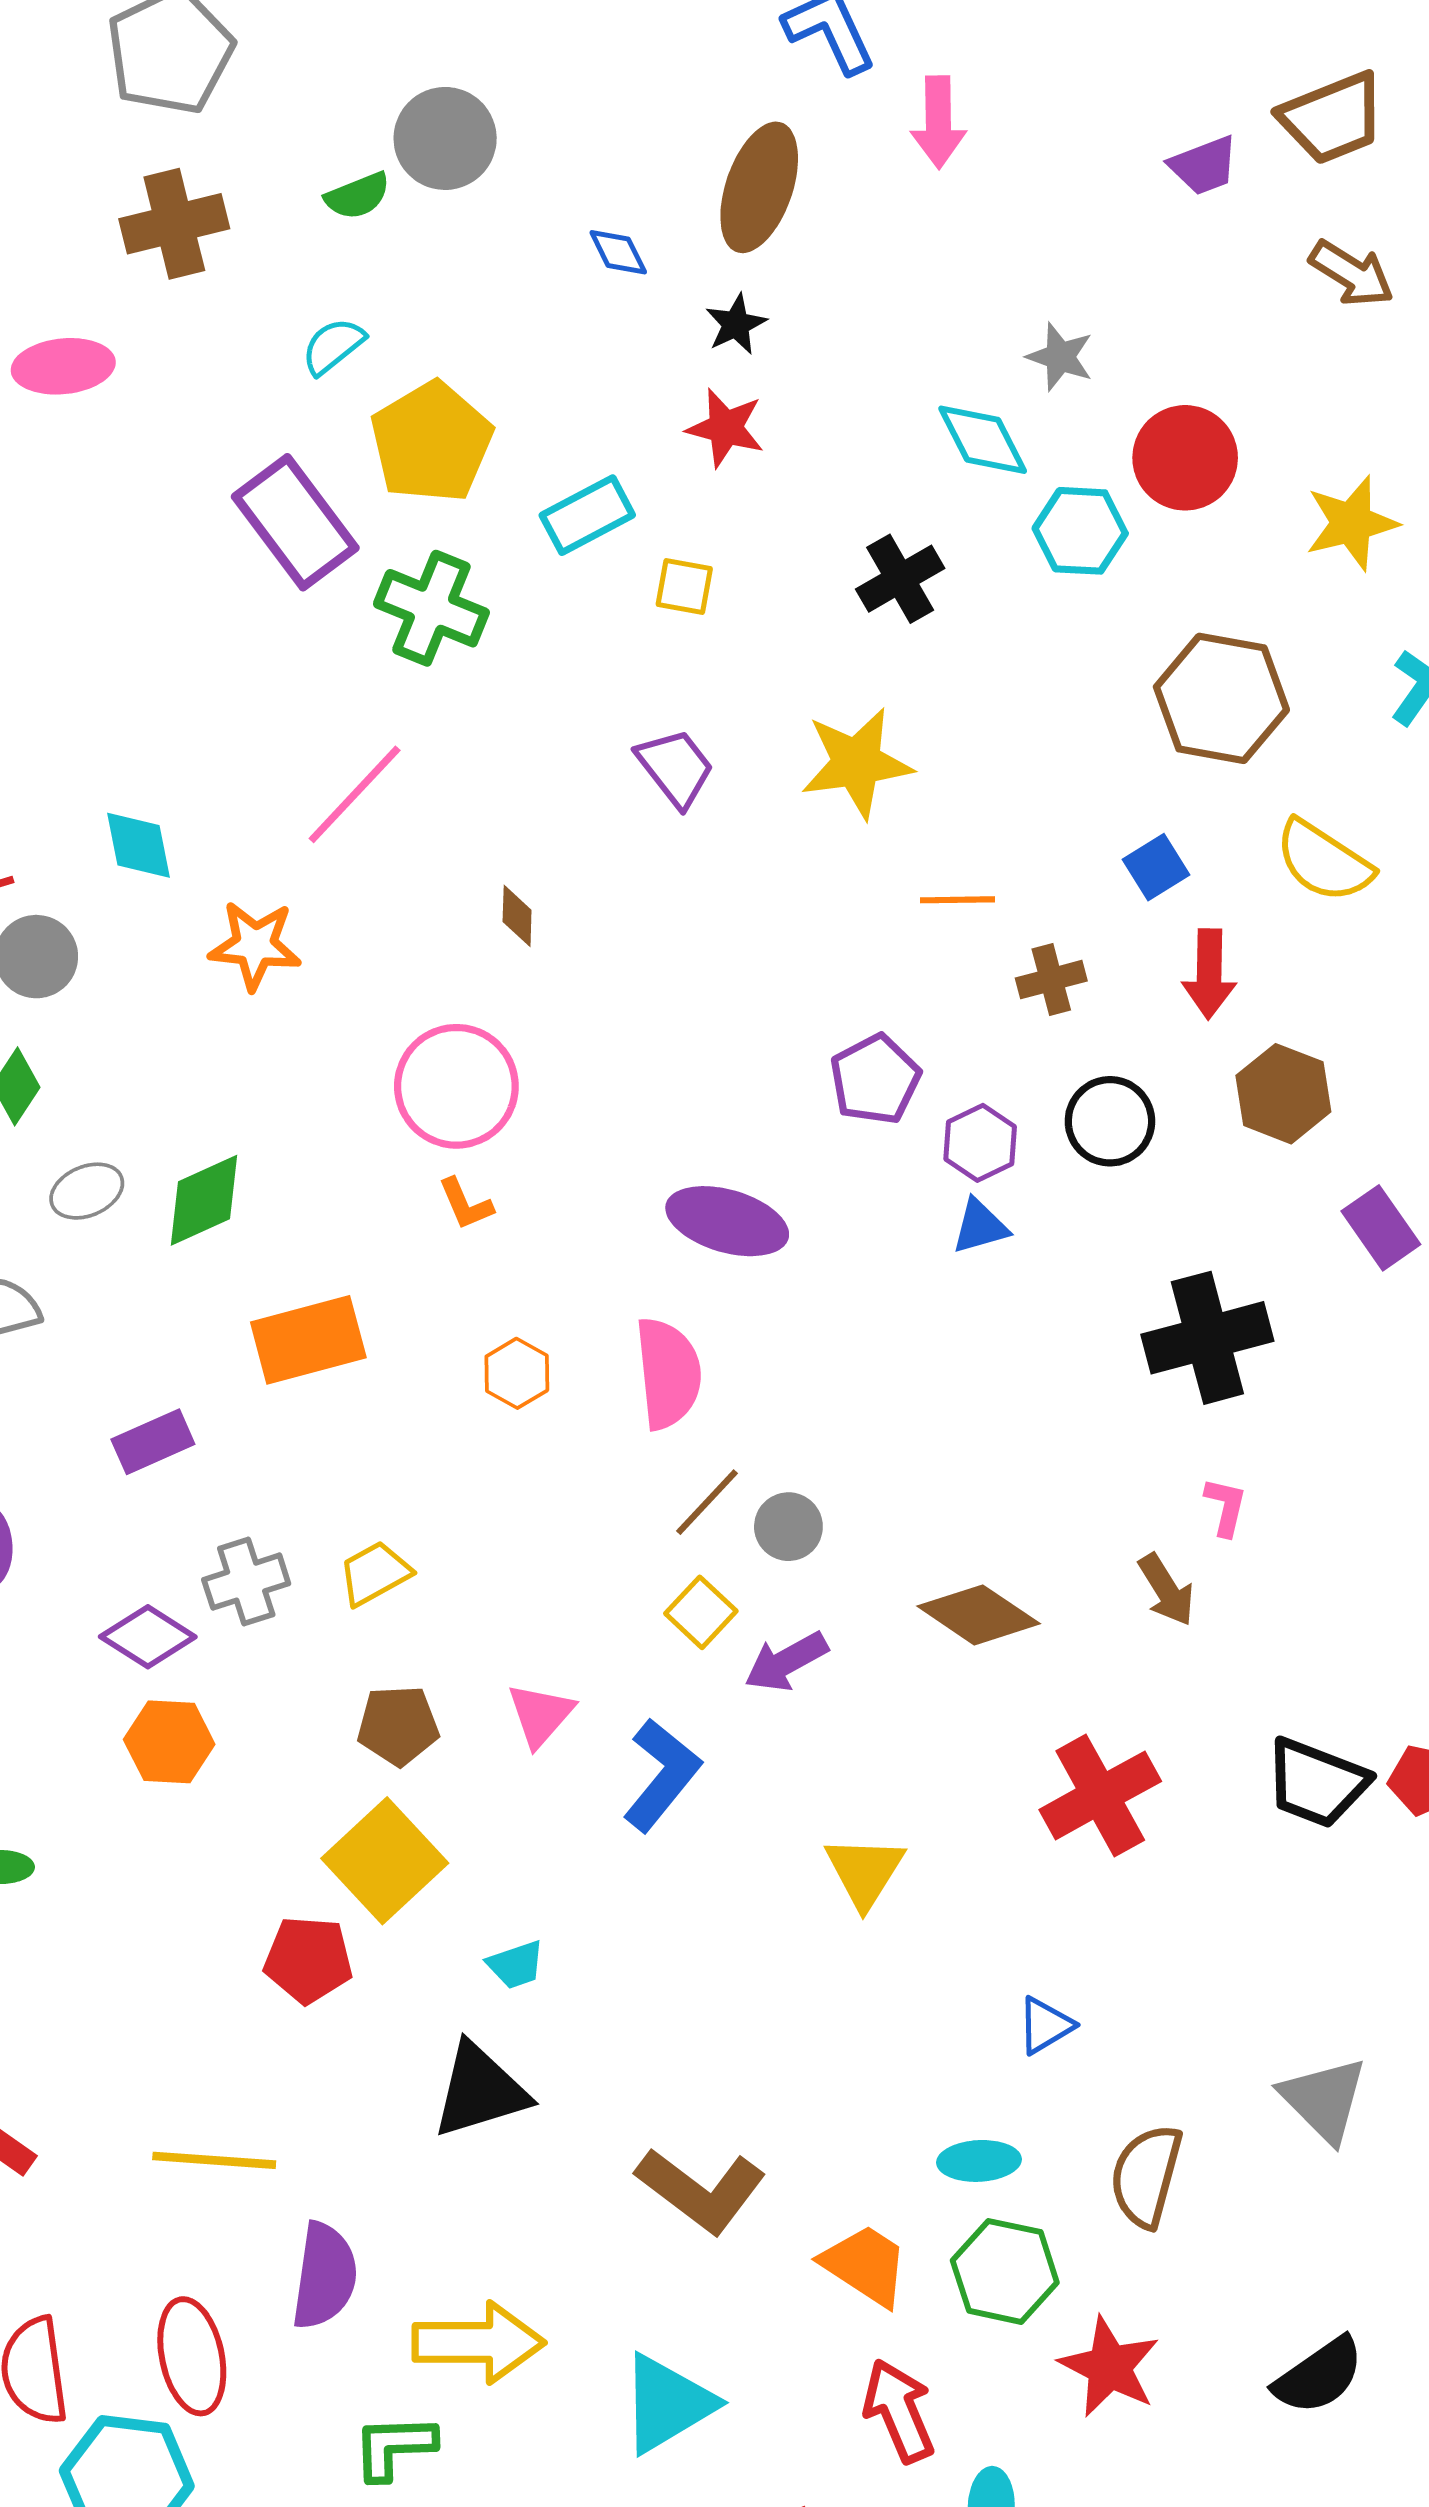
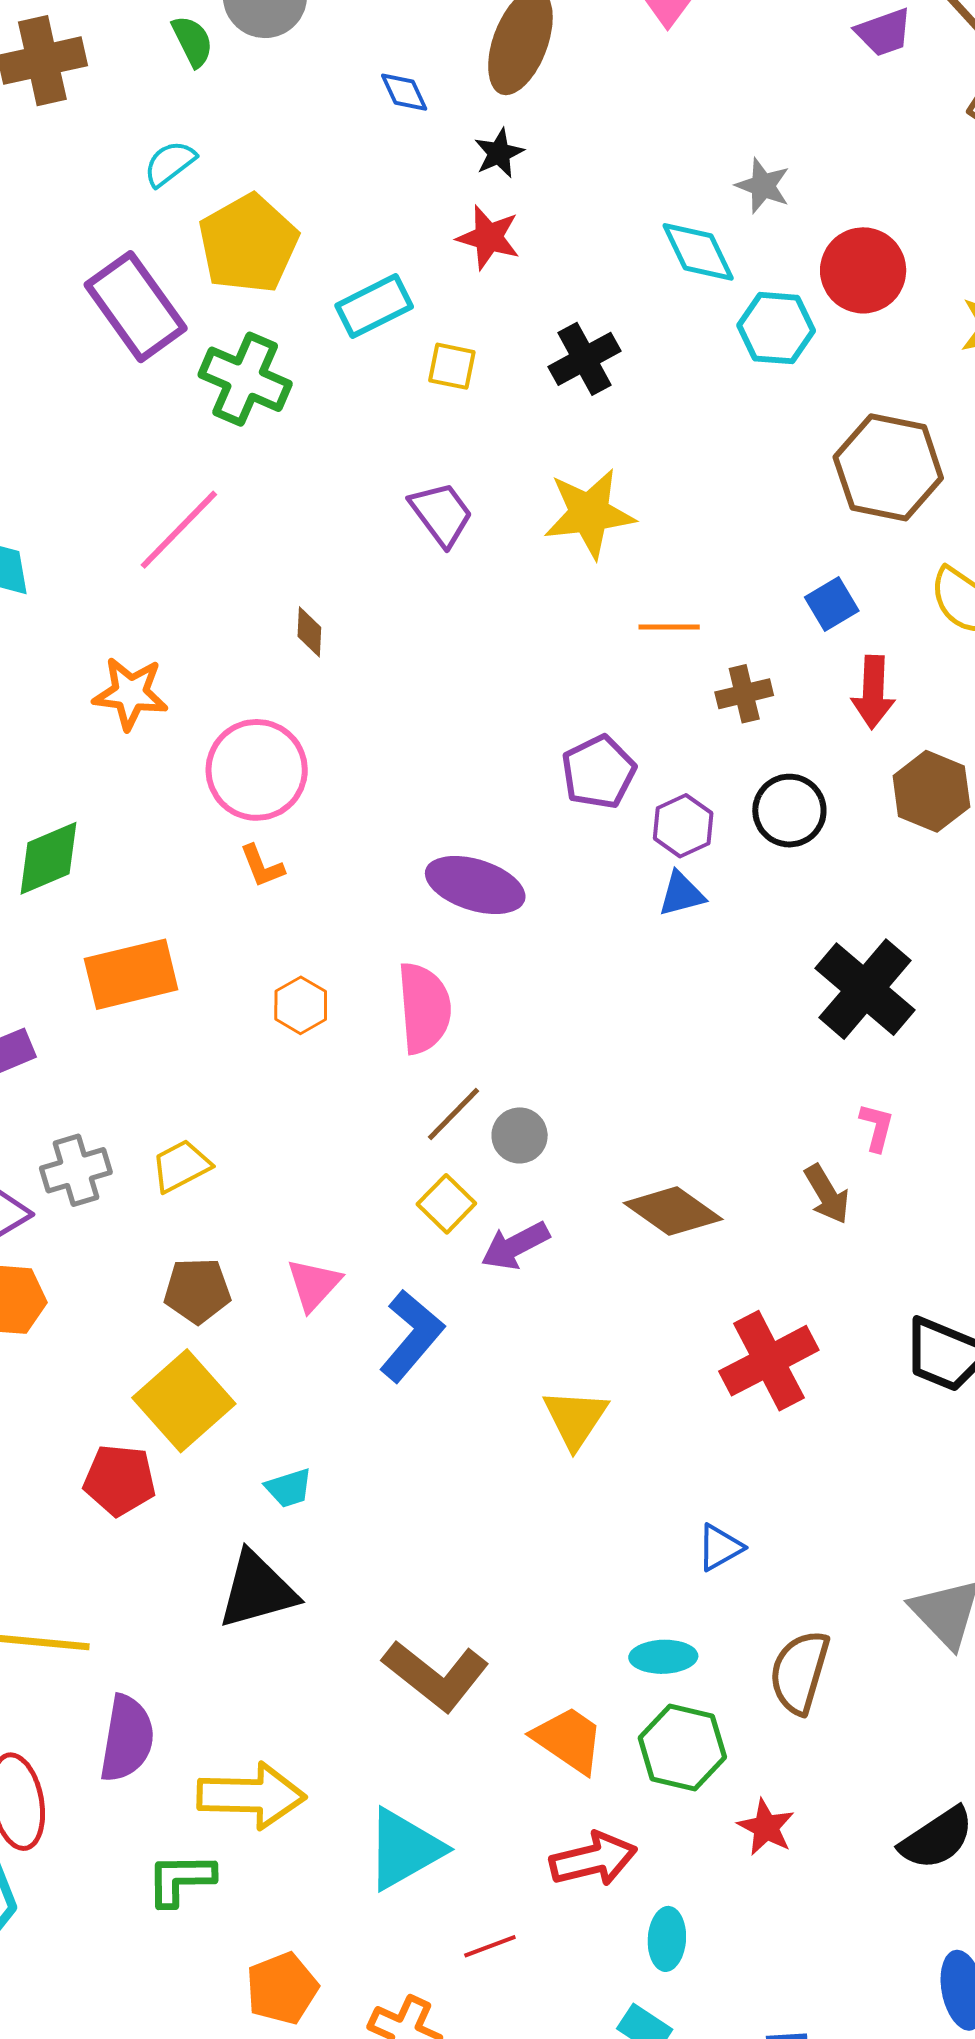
green semicircle: (358, 196) -> (192, 41), turned -96
black cross: (900, 579) -> (585, 359), moved
orange star: (255, 945) -> (130, 693), moved
black cross: (1207, 1338) -> (865, 989), turned -36
red star: (1109, 2367) -> (766, 1827), size x0.7
red arrow: (899, 2411) -> (593, 1859), turned 98

